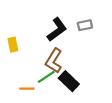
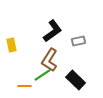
gray rectangle: (85, 25) -> (79, 41), moved
black rectangle: (69, 81) -> (76, 80), moved

